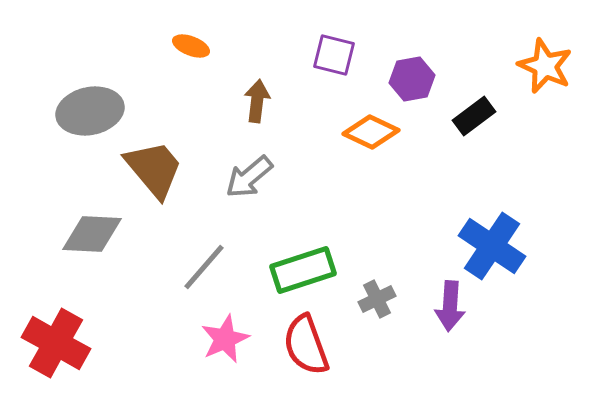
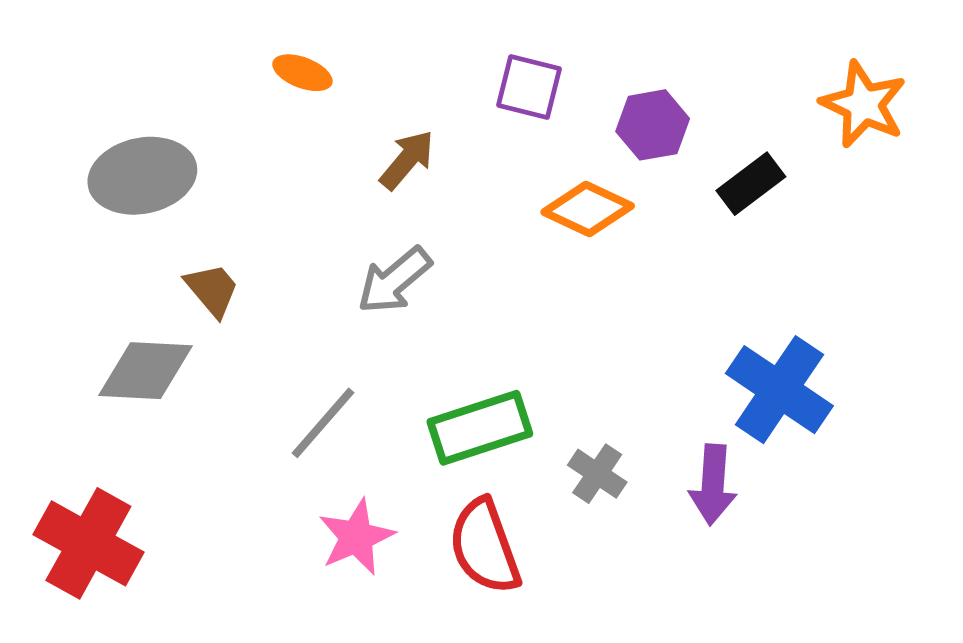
brown arrow: (257, 101) -> (407, 160), turned 33
brown trapezoid: (154, 169) -> (212, 290), moved, size x0.6
gray cross: (377, 299) -> (597, 474), turned -30

